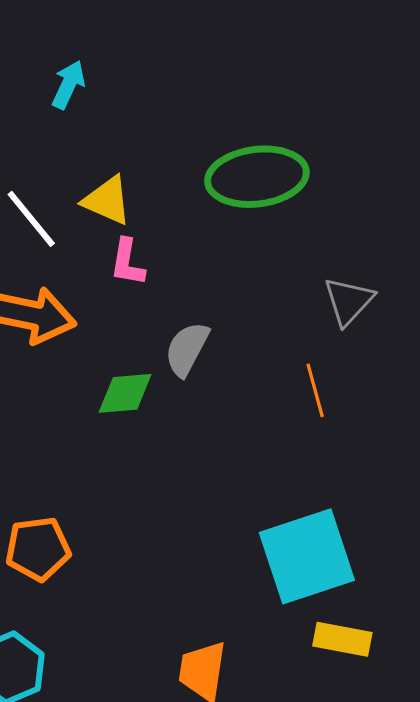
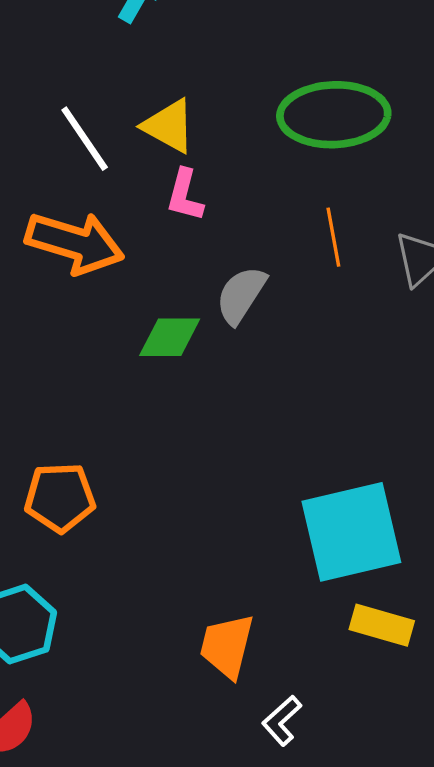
orange line: (315, 390) -> (333, 237), moved

